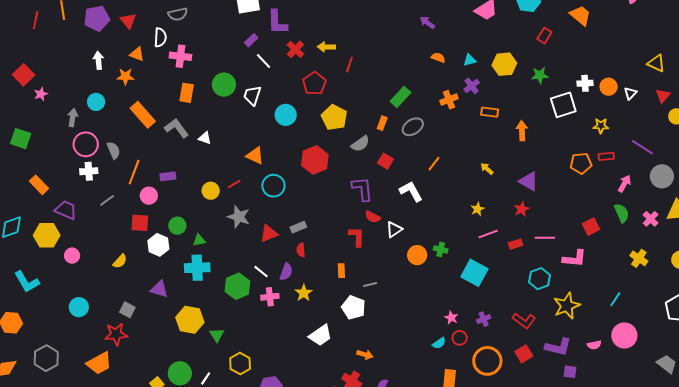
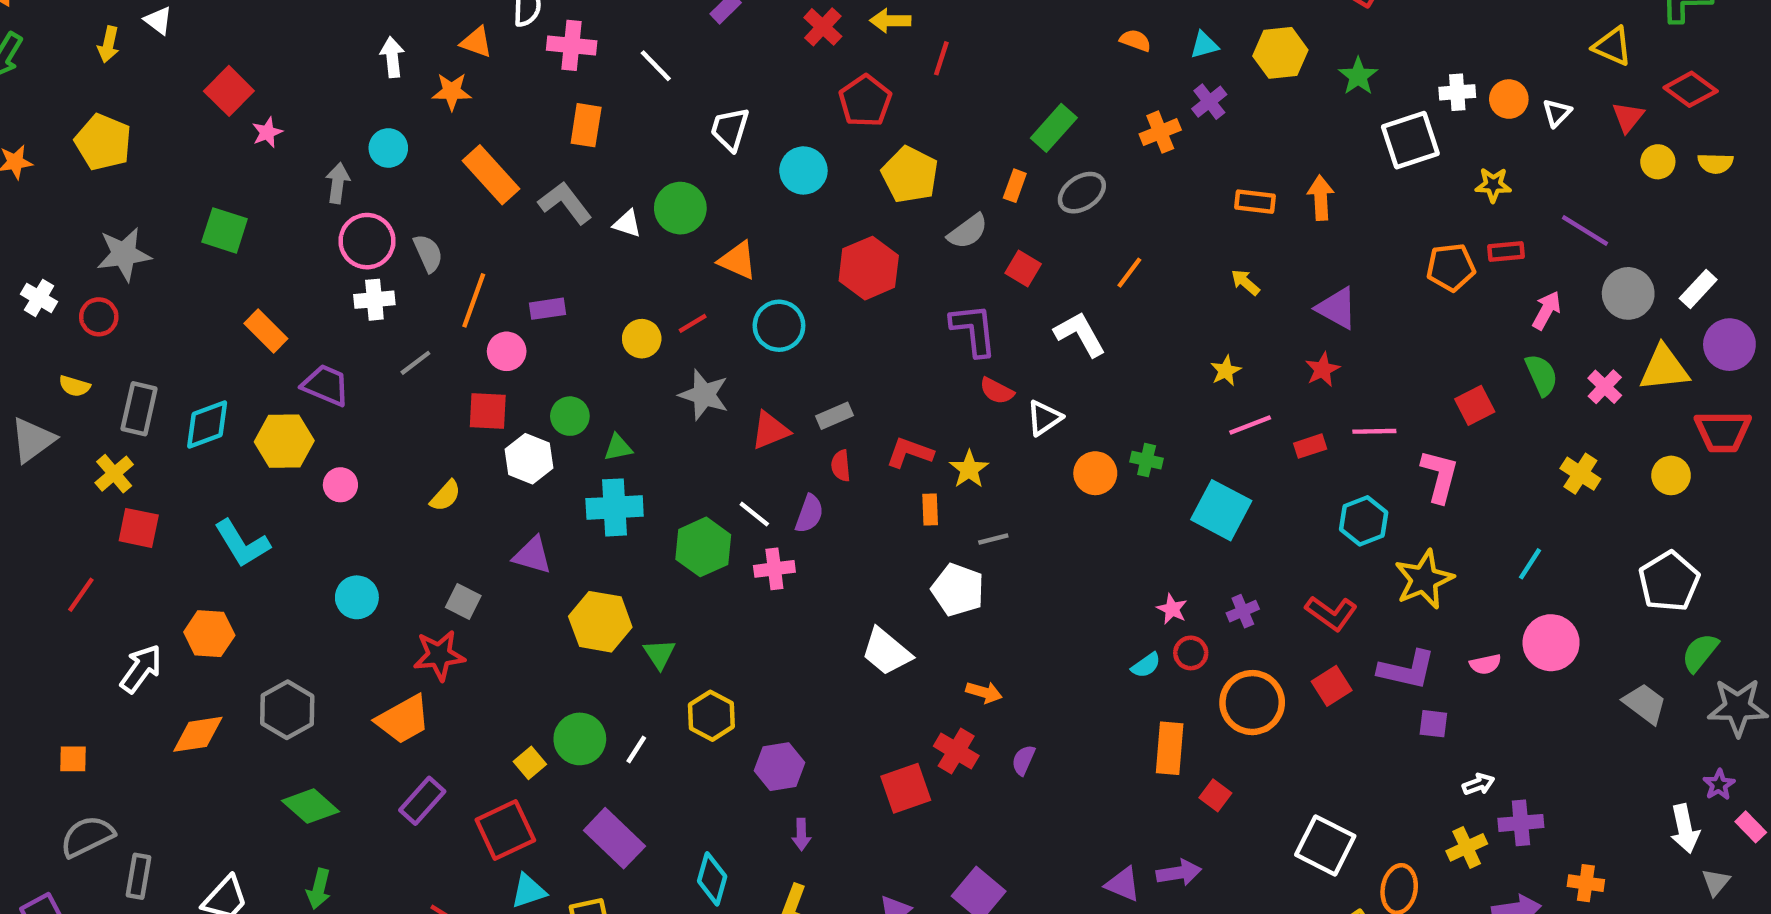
white line: (264, 61) -> (656, 66), moved
green star: (540, 75) -> (1358, 76), turned -30
green circle: (224, 85) -> (680, 208), moved
orange rectangle: (490, 112) -> (1255, 202), moved
red L-shape: (357, 237) -> (910, 453), moved, turned -70
pink L-shape: (574, 259) -> (1440, 476), turned -80
yellow star: (304, 293) -> (969, 469), moved
white trapezoid: (320, 335) -> (886, 652), turned 75

